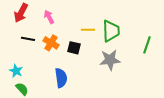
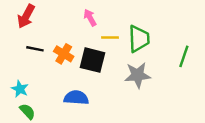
pink arrow: (49, 17) -> (90, 18), moved
black square: (74, 48) -> (92, 60), size x1.5
blue semicircle: (61, 78) -> (76, 98), turned -78

